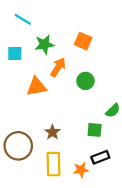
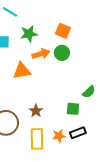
orange arrow: (58, 67) -> (41, 54), turned 42
green circle: (85, 81) -> (62, 53), moved
orange star: (81, 170) -> (59, 136), moved

